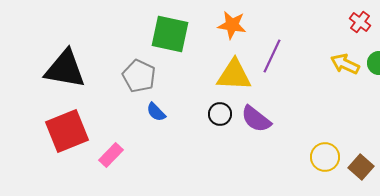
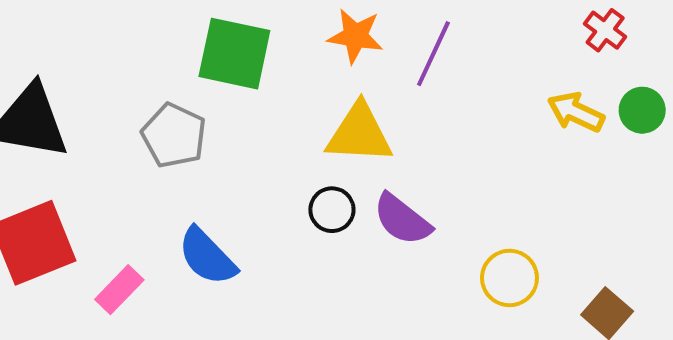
purple line: (272, 56) -> (433, 54), moved
blue semicircle: (156, 112) -> (207, 257), moved, size x1.6
yellow circle: (325, 157) -> (509, 278), moved

